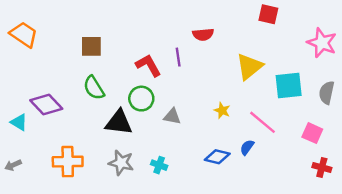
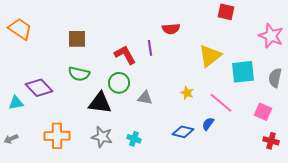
green semicircle: (94, 88) -> (79, 74), turned -45
cyan triangle: (19, 122) -> (16, 103), turned -42

